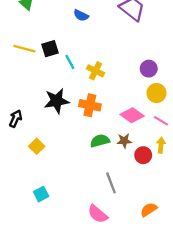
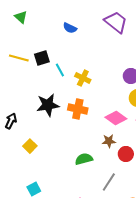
green semicircle: (100, 141) -> (84, 159), moved
gray line: (111, 183) -> (109, 182), moved, turned 54

